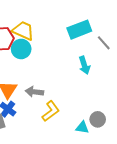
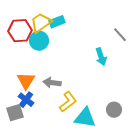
cyan rectangle: (79, 30) -> (57, 22), moved, size x0.7
yellow trapezoid: (23, 31) -> (41, 23), turned -60
cyan triangle: (82, 128) -> (85, 118), moved, size x1.6

